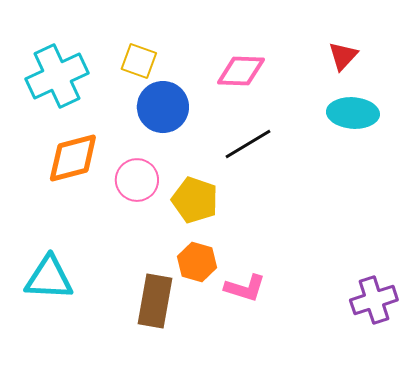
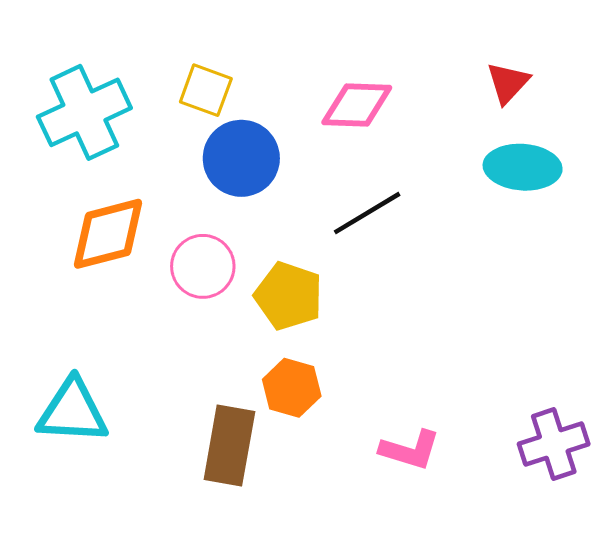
pink L-shape: (245, 288) -> (410, 450), moved

